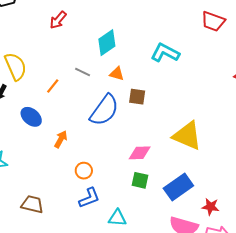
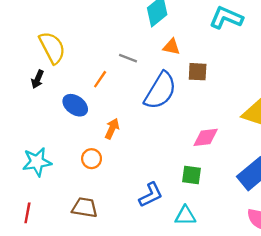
gray line: (83, 72) -> (128, 58), moved
orange line: (53, 86) -> (100, 79), moved
orange circle: (84, 171) -> (92, 159), moved
green square: (140, 180) -> (191, 175), moved

